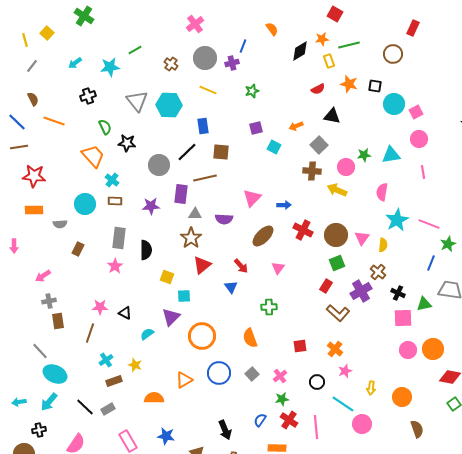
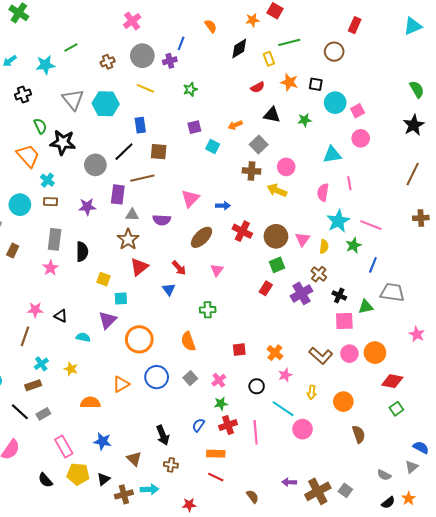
orange star: (322, 39) -> (253, 20), moved
brown cross: (171, 64) -> (108, 62), turned 32
black star: (127, 143) -> (63, 142), size x1.4
green star: (364, 155) -> (305, 120), moved
pink line: (423, 172) -> (349, 183), moved
green star: (448, 244) -> (354, 245), moved
brown L-shape: (338, 313) -> (321, 356), moved
cyan semicircle: (147, 334) -> (83, 337), turned 48
brown rectangle: (114, 381) -> (33, 385), moved
red cross: (289, 420) -> (228, 425), turned 36

